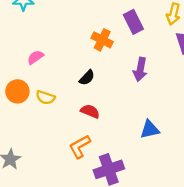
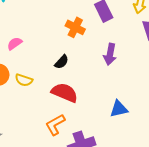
red semicircle: (90, 111) -> (65, 93), size x1.5

